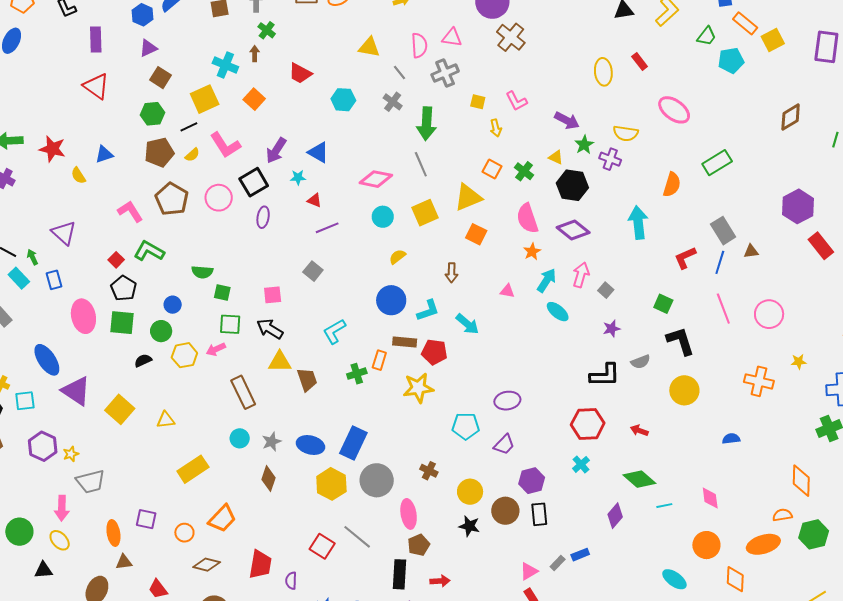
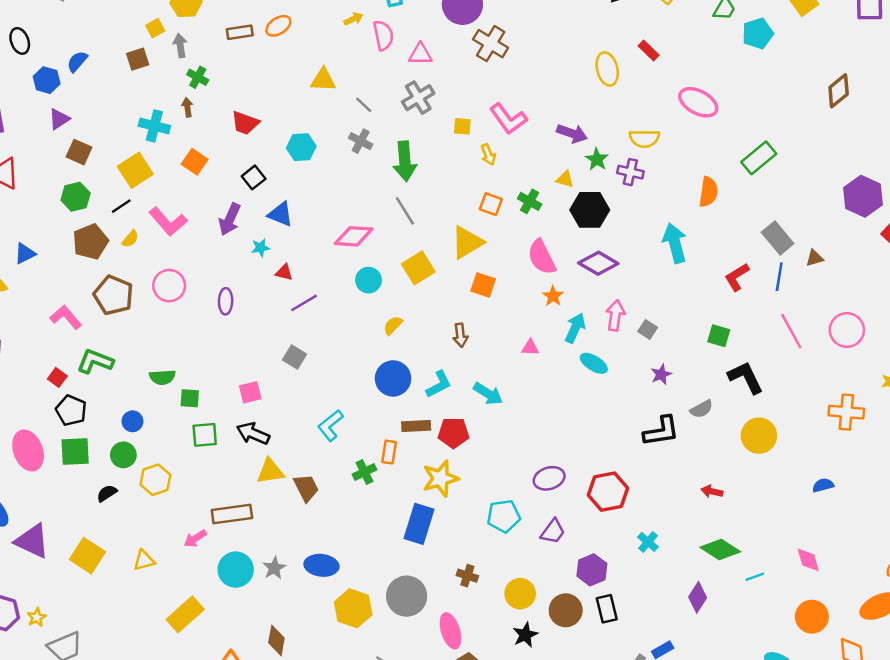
pink semicircle: (419, 45) -> (383, 35), moved
pink L-shape: (516, 101) -> (508, 119), size x1.4
black square: (254, 182) -> (254, 177), moved, size x0.7
pink arrow: (216, 349) -> (195, 539), moved
brown rectangle: (243, 392) -> (232, 514), turned -64
red hexagon: (588, 424) -> (608, 492), moved
cyan circle: (240, 438) -> (236, 570), size x1.5
blue rectangle: (353, 443) -> (419, 524), moved
brown diamond: (268, 479) -> (276, 640), moved
black star: (469, 526) -> (525, 635), turned -30

